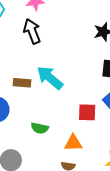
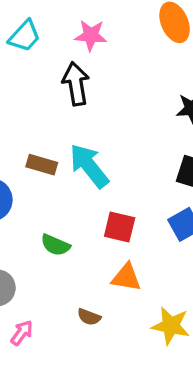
red square: (87, 112) -> (120, 227), moved
orange triangle: (73, 143) -> (126, 277), moved

